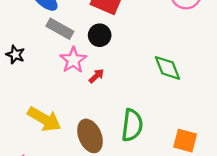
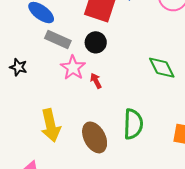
red arrow: (96, 76) -> (96, 81), turned -70
yellow arrow: (44, 119) -> (51, 125), turned 52

